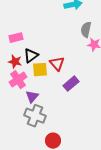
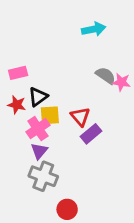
gray semicircle: (86, 30) -> (106, 76), moved, turned 112
red triangle: (57, 64) -> (80, 117), moved
pink cross: (18, 80) -> (38, 129), moved

